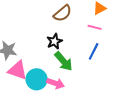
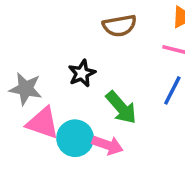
brown semicircle: (63, 13) -> (119, 26), turned 30
black star: (55, 41) -> (82, 73), moved

